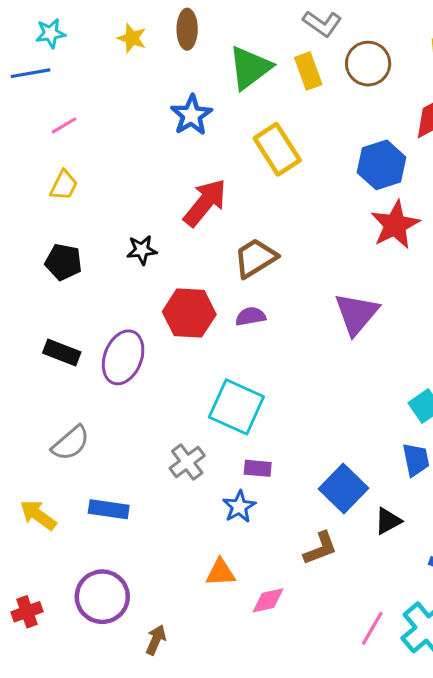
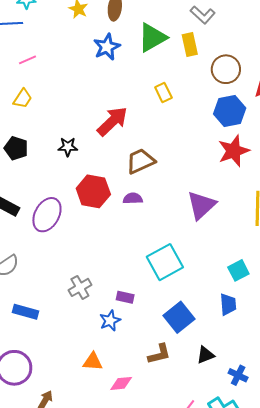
brown circle: (368, 64) -> (226, 69), moved
blue star: (191, 115) -> (107, 47), moved
yellow rectangle: (277, 149) -> (163, 92), size x0.6
cyan square: (236, 407) -> (165, 262), moved, turned 30
black triangle: (388, 521) -> (205, 355), moved

